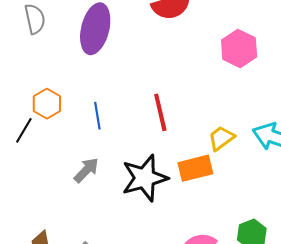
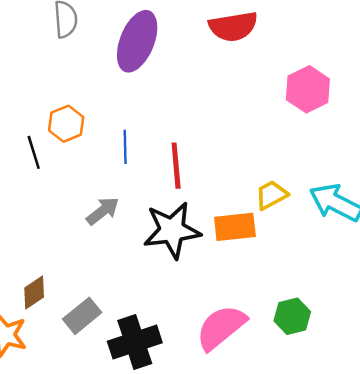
red line: (160, 112) -> (176, 166), moved
black line: (24, 130) -> (34, 152), turned -56

